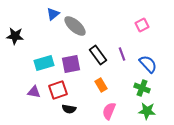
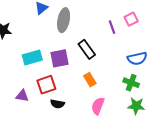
gray ellipse: (75, 26) -> (64, 20), turned 60
purple line: (122, 54) -> (112, 27), moved
blue semicircle: (148, 64) -> (137, 58), turned 120
purple triangle: (34, 92) -> (22, 96), moved

